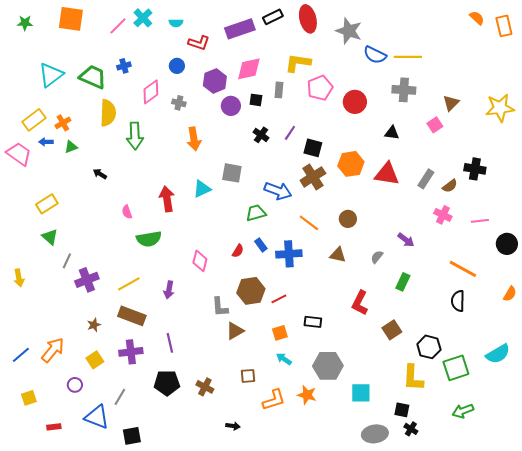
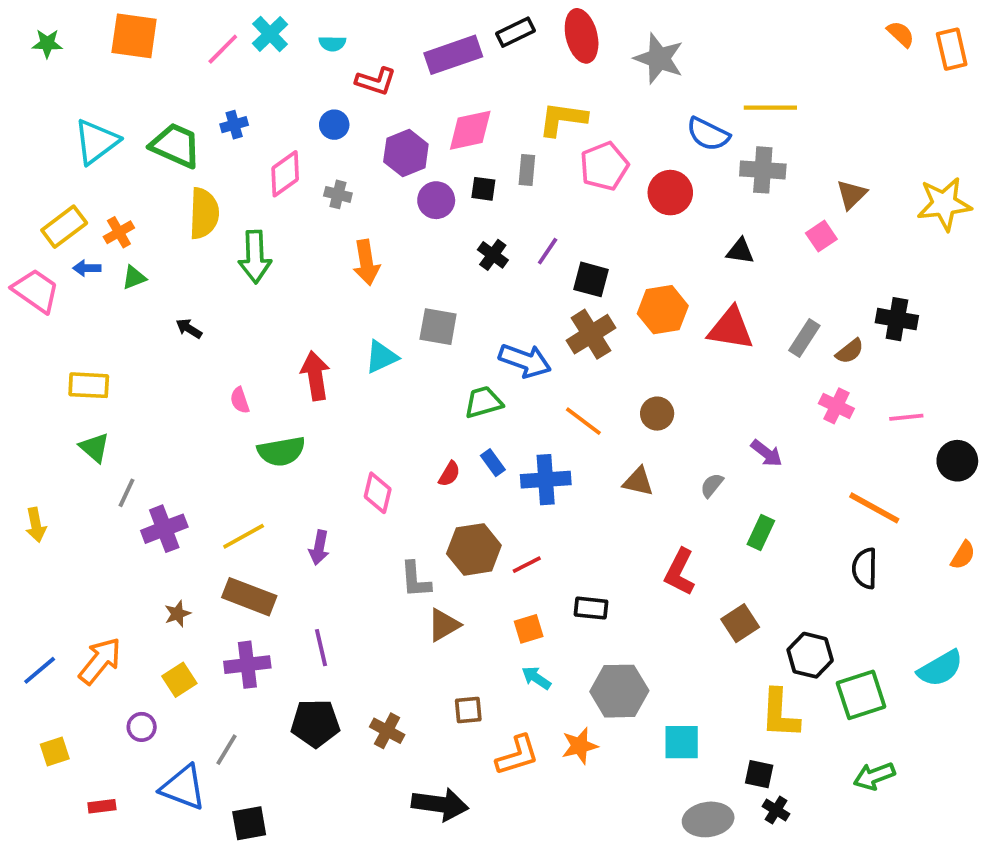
blue semicircle: (375, 55) -> (708, 134), moved
yellow rectangle: (47, 204) -> (89, 385), turned 35
orange star: (307, 395) -> (580, 746), turned -30
black arrow: (233, 426) -> (440, 804), size x2.0

